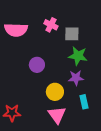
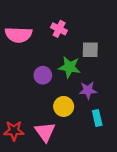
gray square: (72, 34) -> (90, 50), moved
green star: (78, 56) -> (69, 67), moved
pink triangle: (57, 115) -> (45, 132), moved

